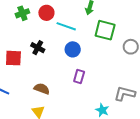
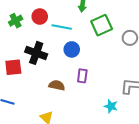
green square: (105, 30) -> (102, 25), turned -30
black cross: (38, 48) -> (36, 53), size x1.5
brown semicircle: (42, 89) -> (57, 85), moved

